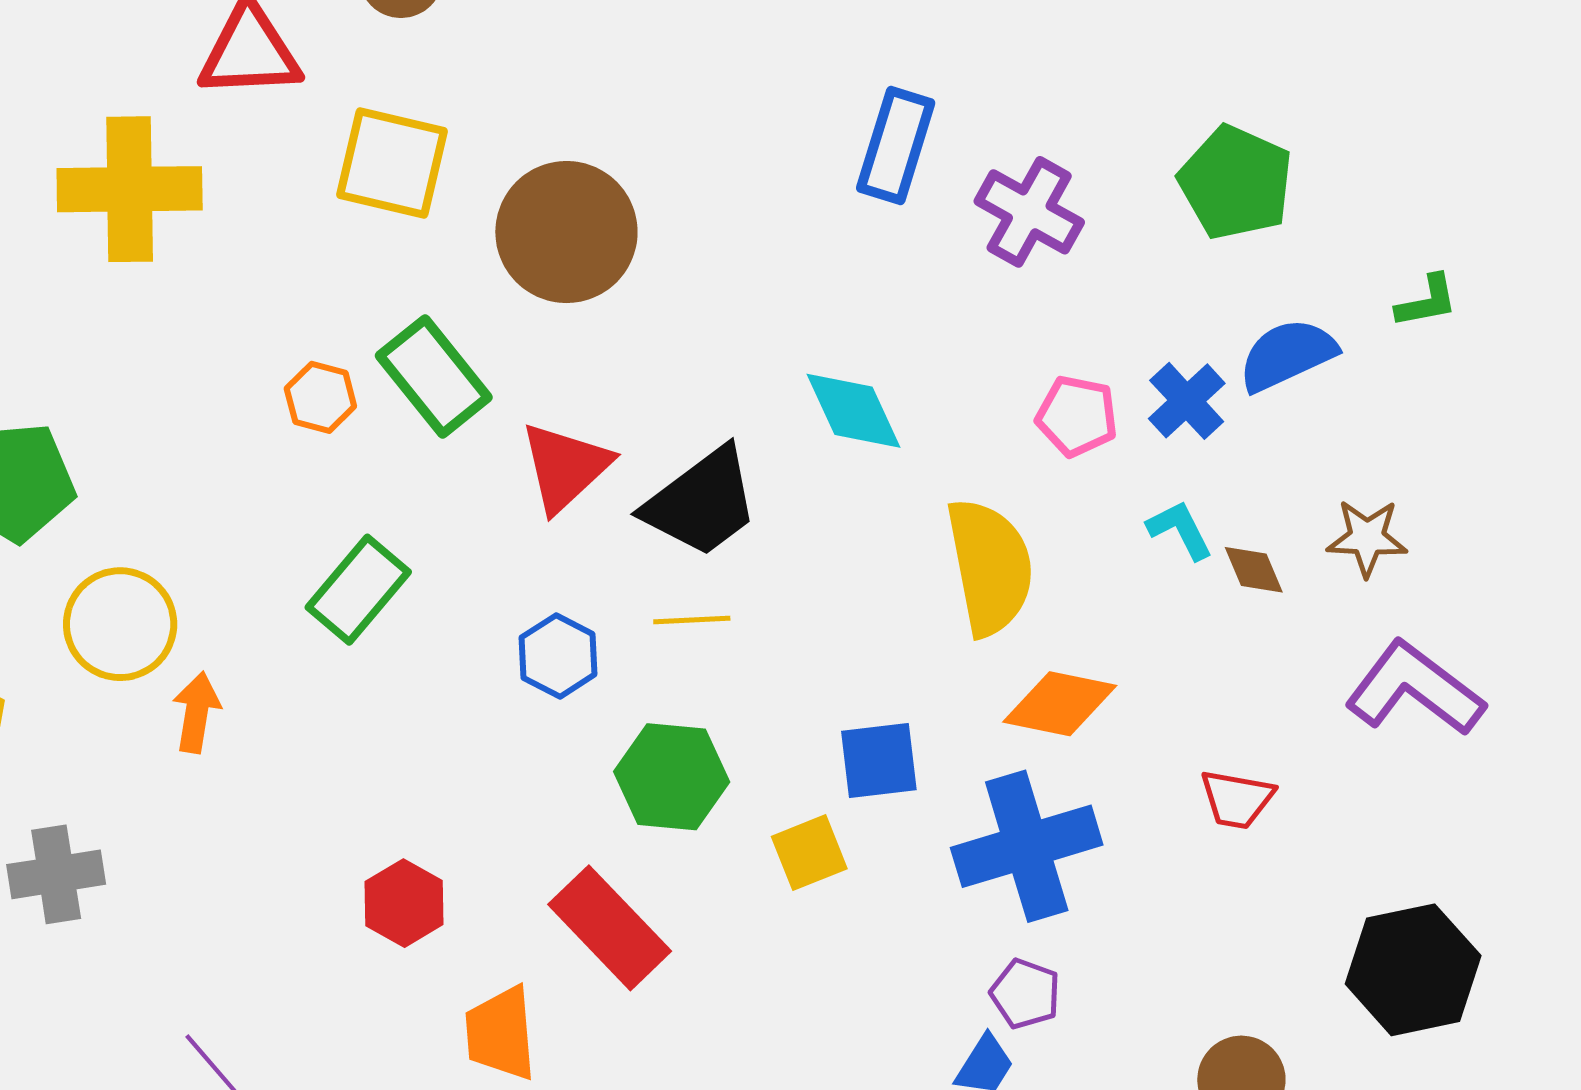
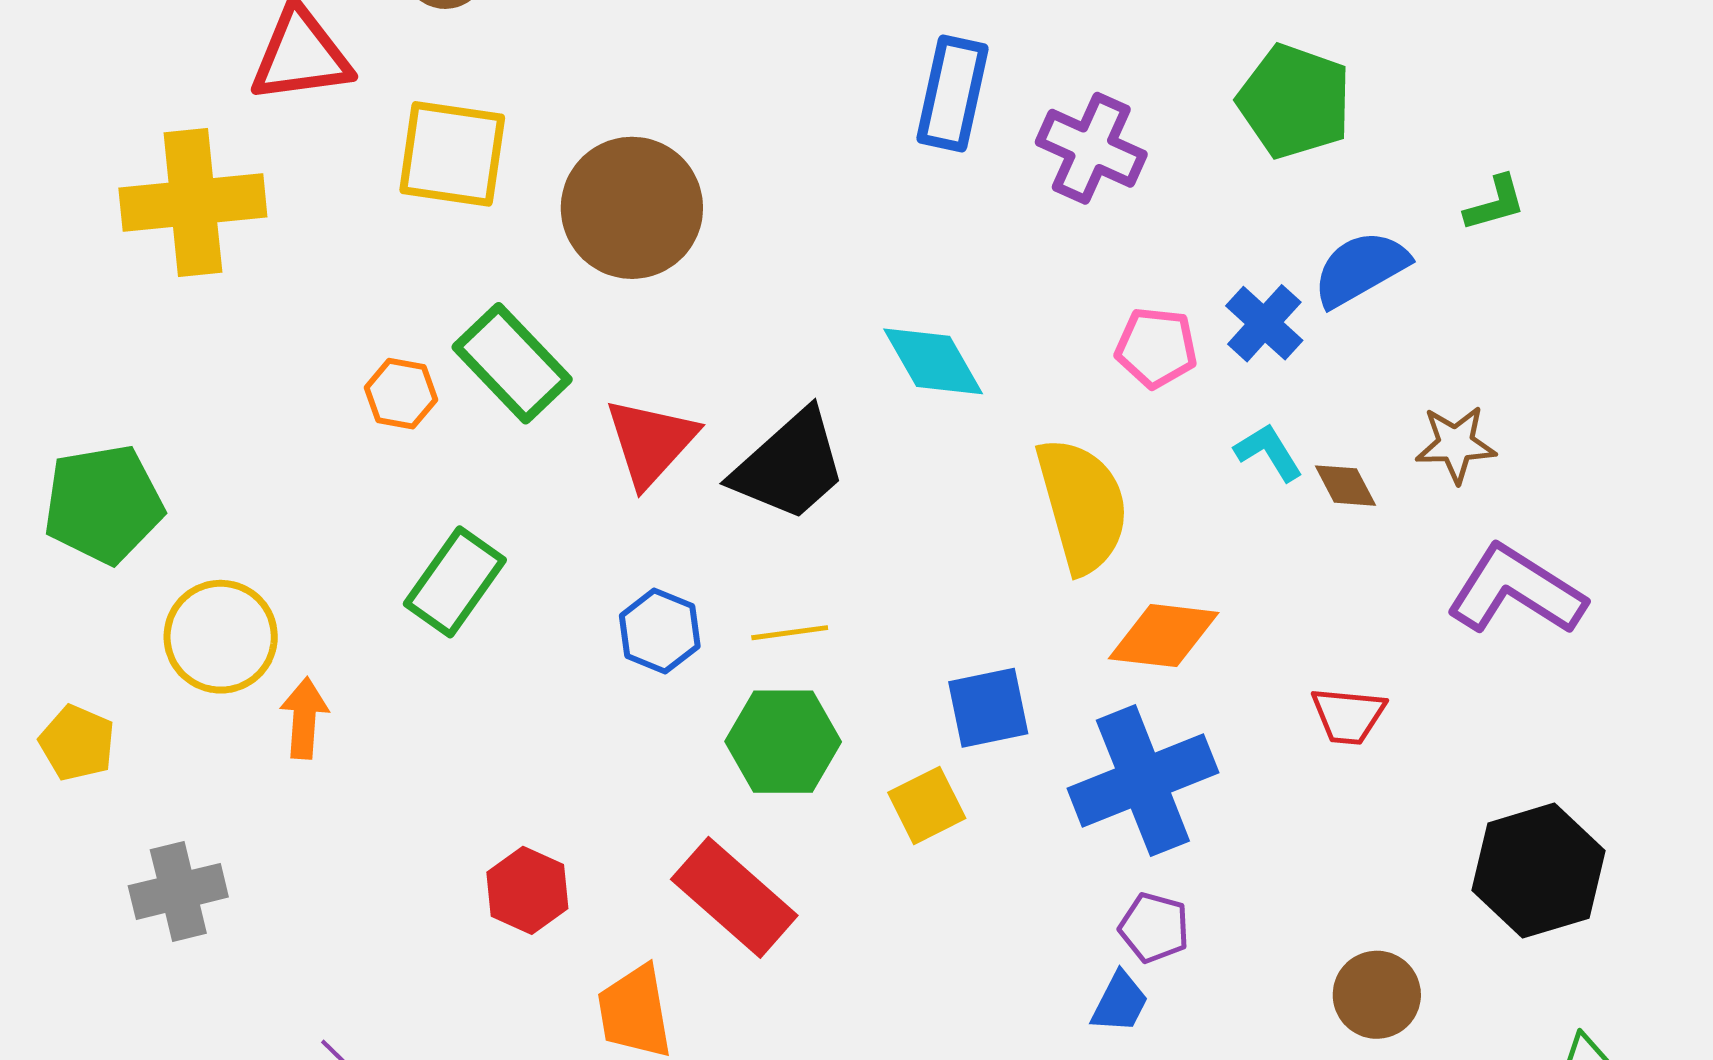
yellow line: (692, 620) -> (790, 633), moved

